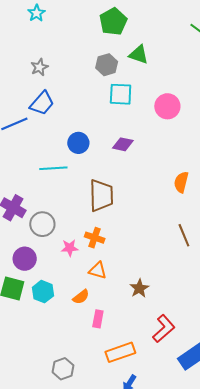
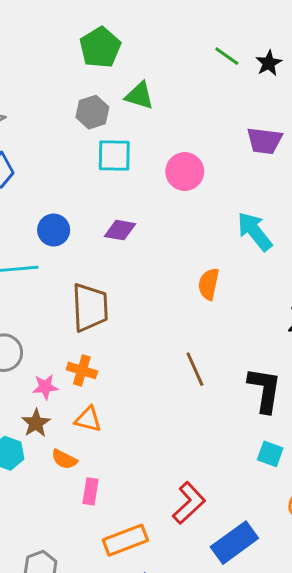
brown line: (184, 235) -> (195, 369), moved
brown star: (139, 288) -> (36, 423), moved
orange semicircle: (81, 297) -> (64, 459), turned 66

